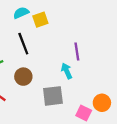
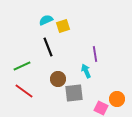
brown circle: (23, 77) -> (58, 79), moved

